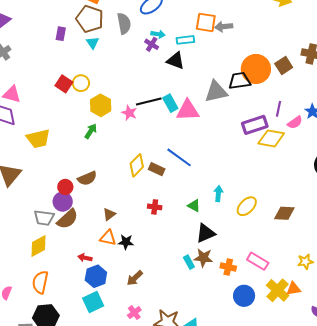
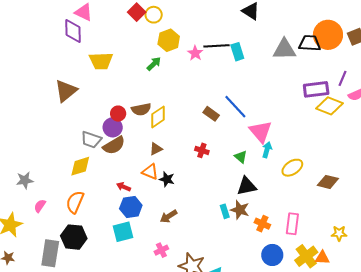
pink triangle: (188, 110) -> (261, 132), moved, turned 40
yellow diamond: (137, 165) -> (158, 117), moved
pink rectangle: (258, 261) -> (292, 224), turned 55

